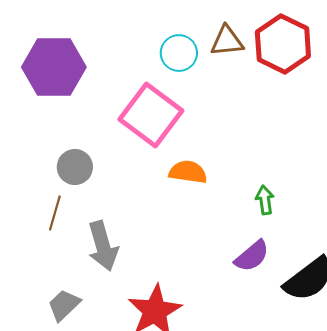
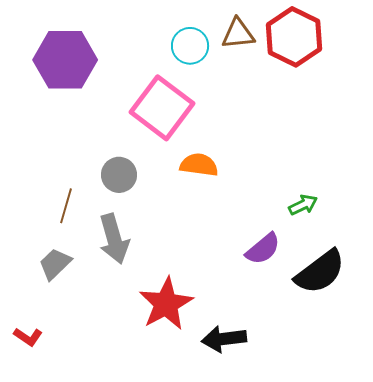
gray circle: (75, 167) -> (119, 175), moved
green arrow: (265, 200) -> (303, 205), moved, turned 72
gray trapezoid: (64, 305) -> (55, 264), moved

